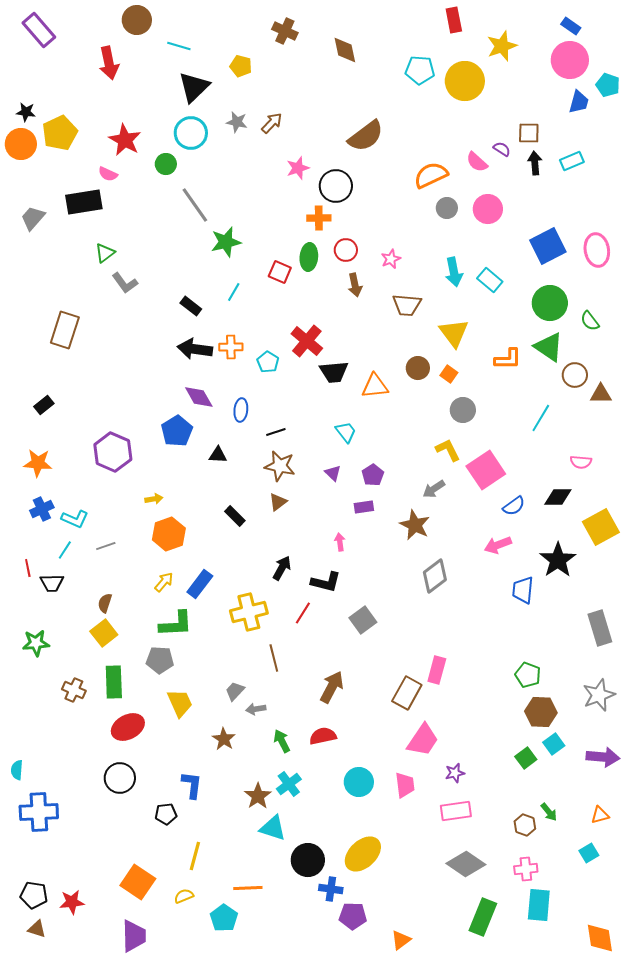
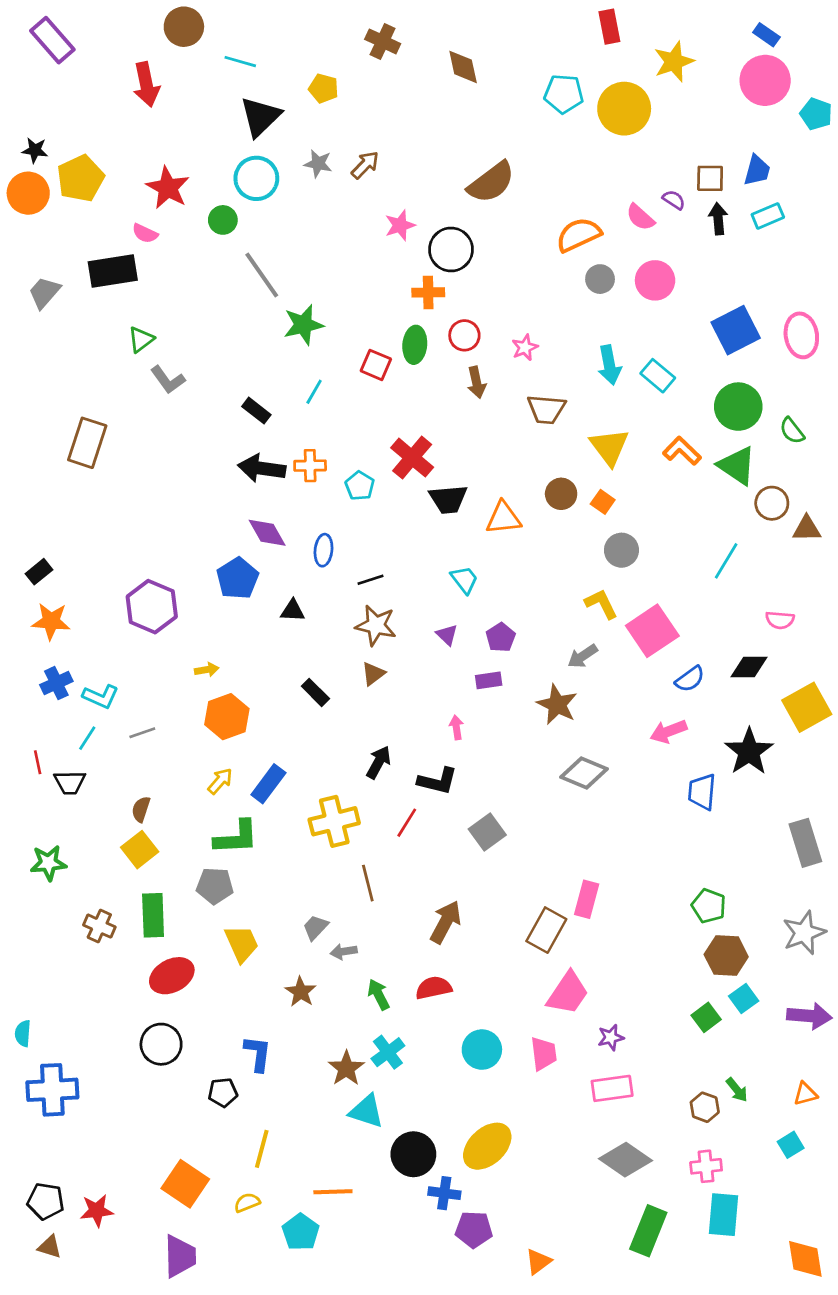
blue trapezoid: (579, 102) -> (757, 170), moved
orange L-shape: (508, 359) -> (682, 451), moved, turned -136
black rectangle: (44, 405) -> (39, 572), moved
gray diamond: (435, 576) -> (584, 773), turned 60

